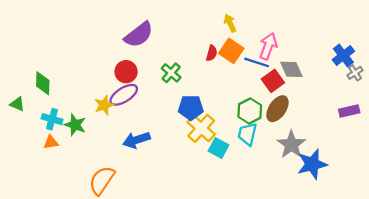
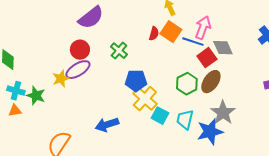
cyan trapezoid: (247, 134) -> (185, 120), moved
blue arrow: (136, 140) -> (107, 125), moved
blue star: (312, 164) -> (210, 132), moved

